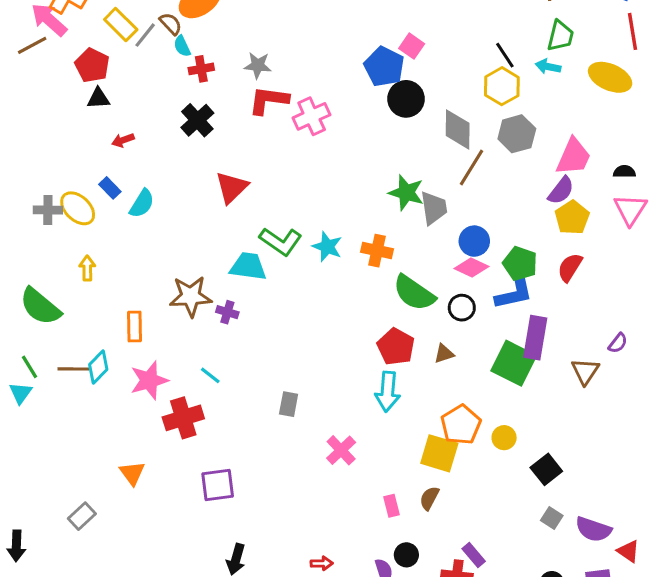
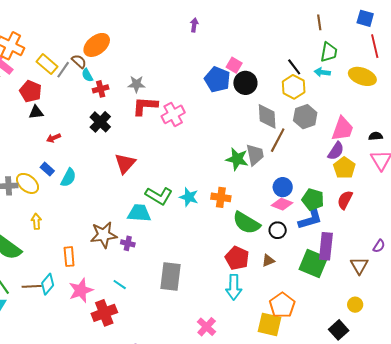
black circle: (406, 99) -> (245, 83), moved
gray trapezoid: (434, 208) -> (255, 155), moved
gray rectangle: (289, 404) -> (171, 276), moved, size x1.8
yellow circle: (504, 438) -> (355, 305), moved

